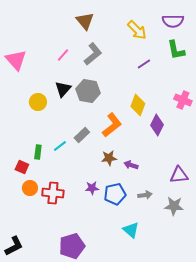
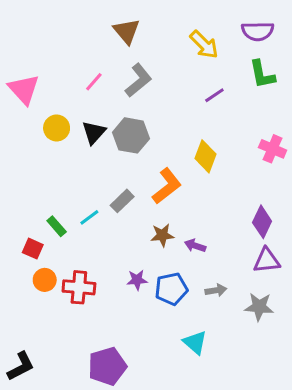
yellow circle: (38, 102) -> (57, 128), moved
purple diamond: (157, 125) -> (262, 222), moved
green rectangle: (38, 152) -> (57, 226), turned -48

